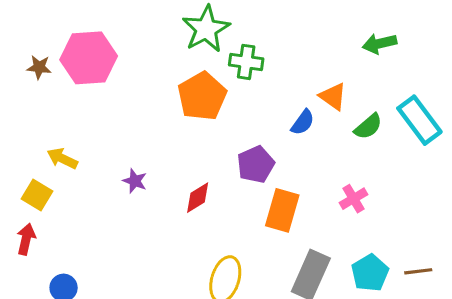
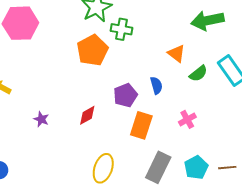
green arrow: (380, 44) -> (207, 20), size x1.5
blue semicircle: (303, 122) -> (156, 85), moved, turned -54
purple star: (135, 181) -> (41, 119), moved

